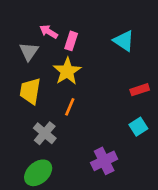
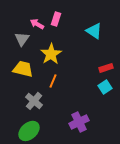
pink rectangle: (71, 41) -> (56, 19), moved
yellow trapezoid: (30, 91) -> (23, 69), turned 95
cyan square: (138, 127) -> (105, 87), moved

